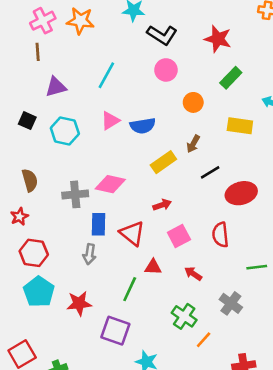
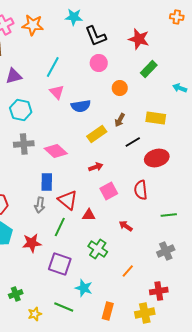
black L-shape: (162, 35) -> (96, 36), turned 35
pink triangle: (110, 121) -> (57, 92), moved, turned -42
yellow rectangle: (240, 126) -> (156, 118), moved
pink diamond: (110, 184) -> (56, 151), turned 30
gray cross: (75, 194) -> (24, 144), moved
red triangle: (132, 233) -> (68, 200), moved
red arrow: (193, 274) -> (126, 226), moved
green line: (130, 289) -> (60, 227), moved
gray cross: (231, 303) -> (166, 251), moved, turned 30
green cross: (184, 316) -> (98, 249), moved

